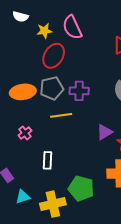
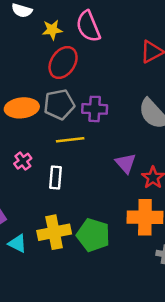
purple triangle: (104, 132) -> (126, 163), turned -42
white rectangle: (47, 160) -> (56, 178), moved
cyan triangle: (23, 197) -> (17, 243), turned 42
yellow cross: (53, 204) -> (54, 232), moved

